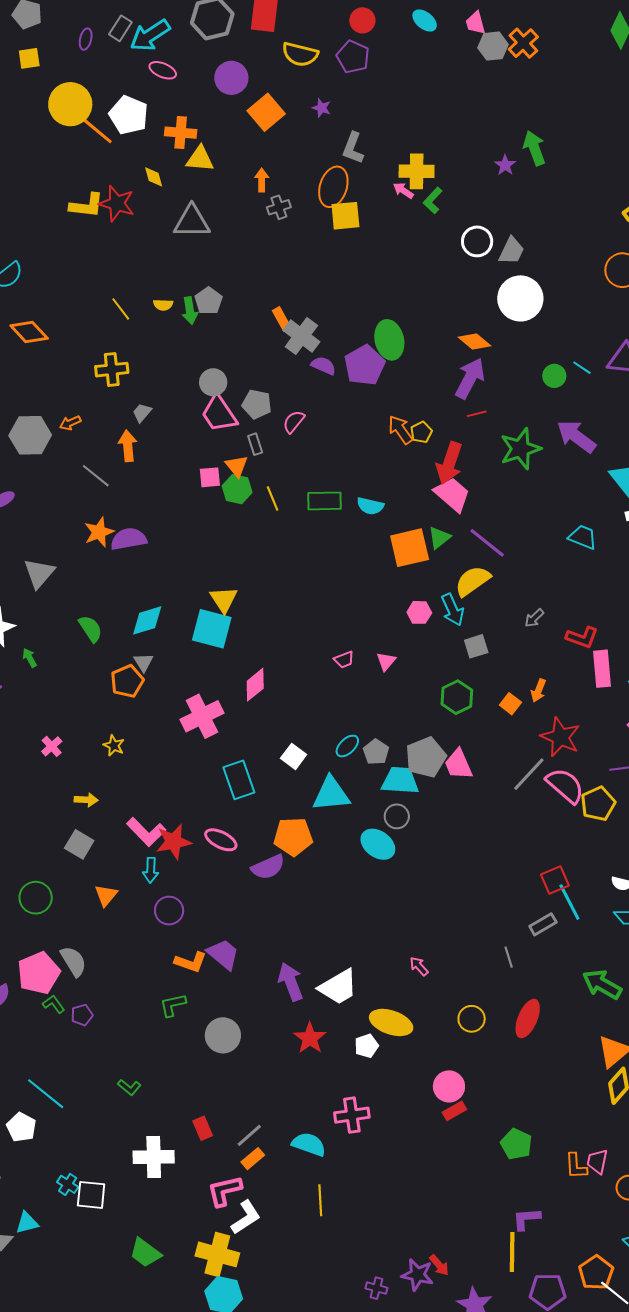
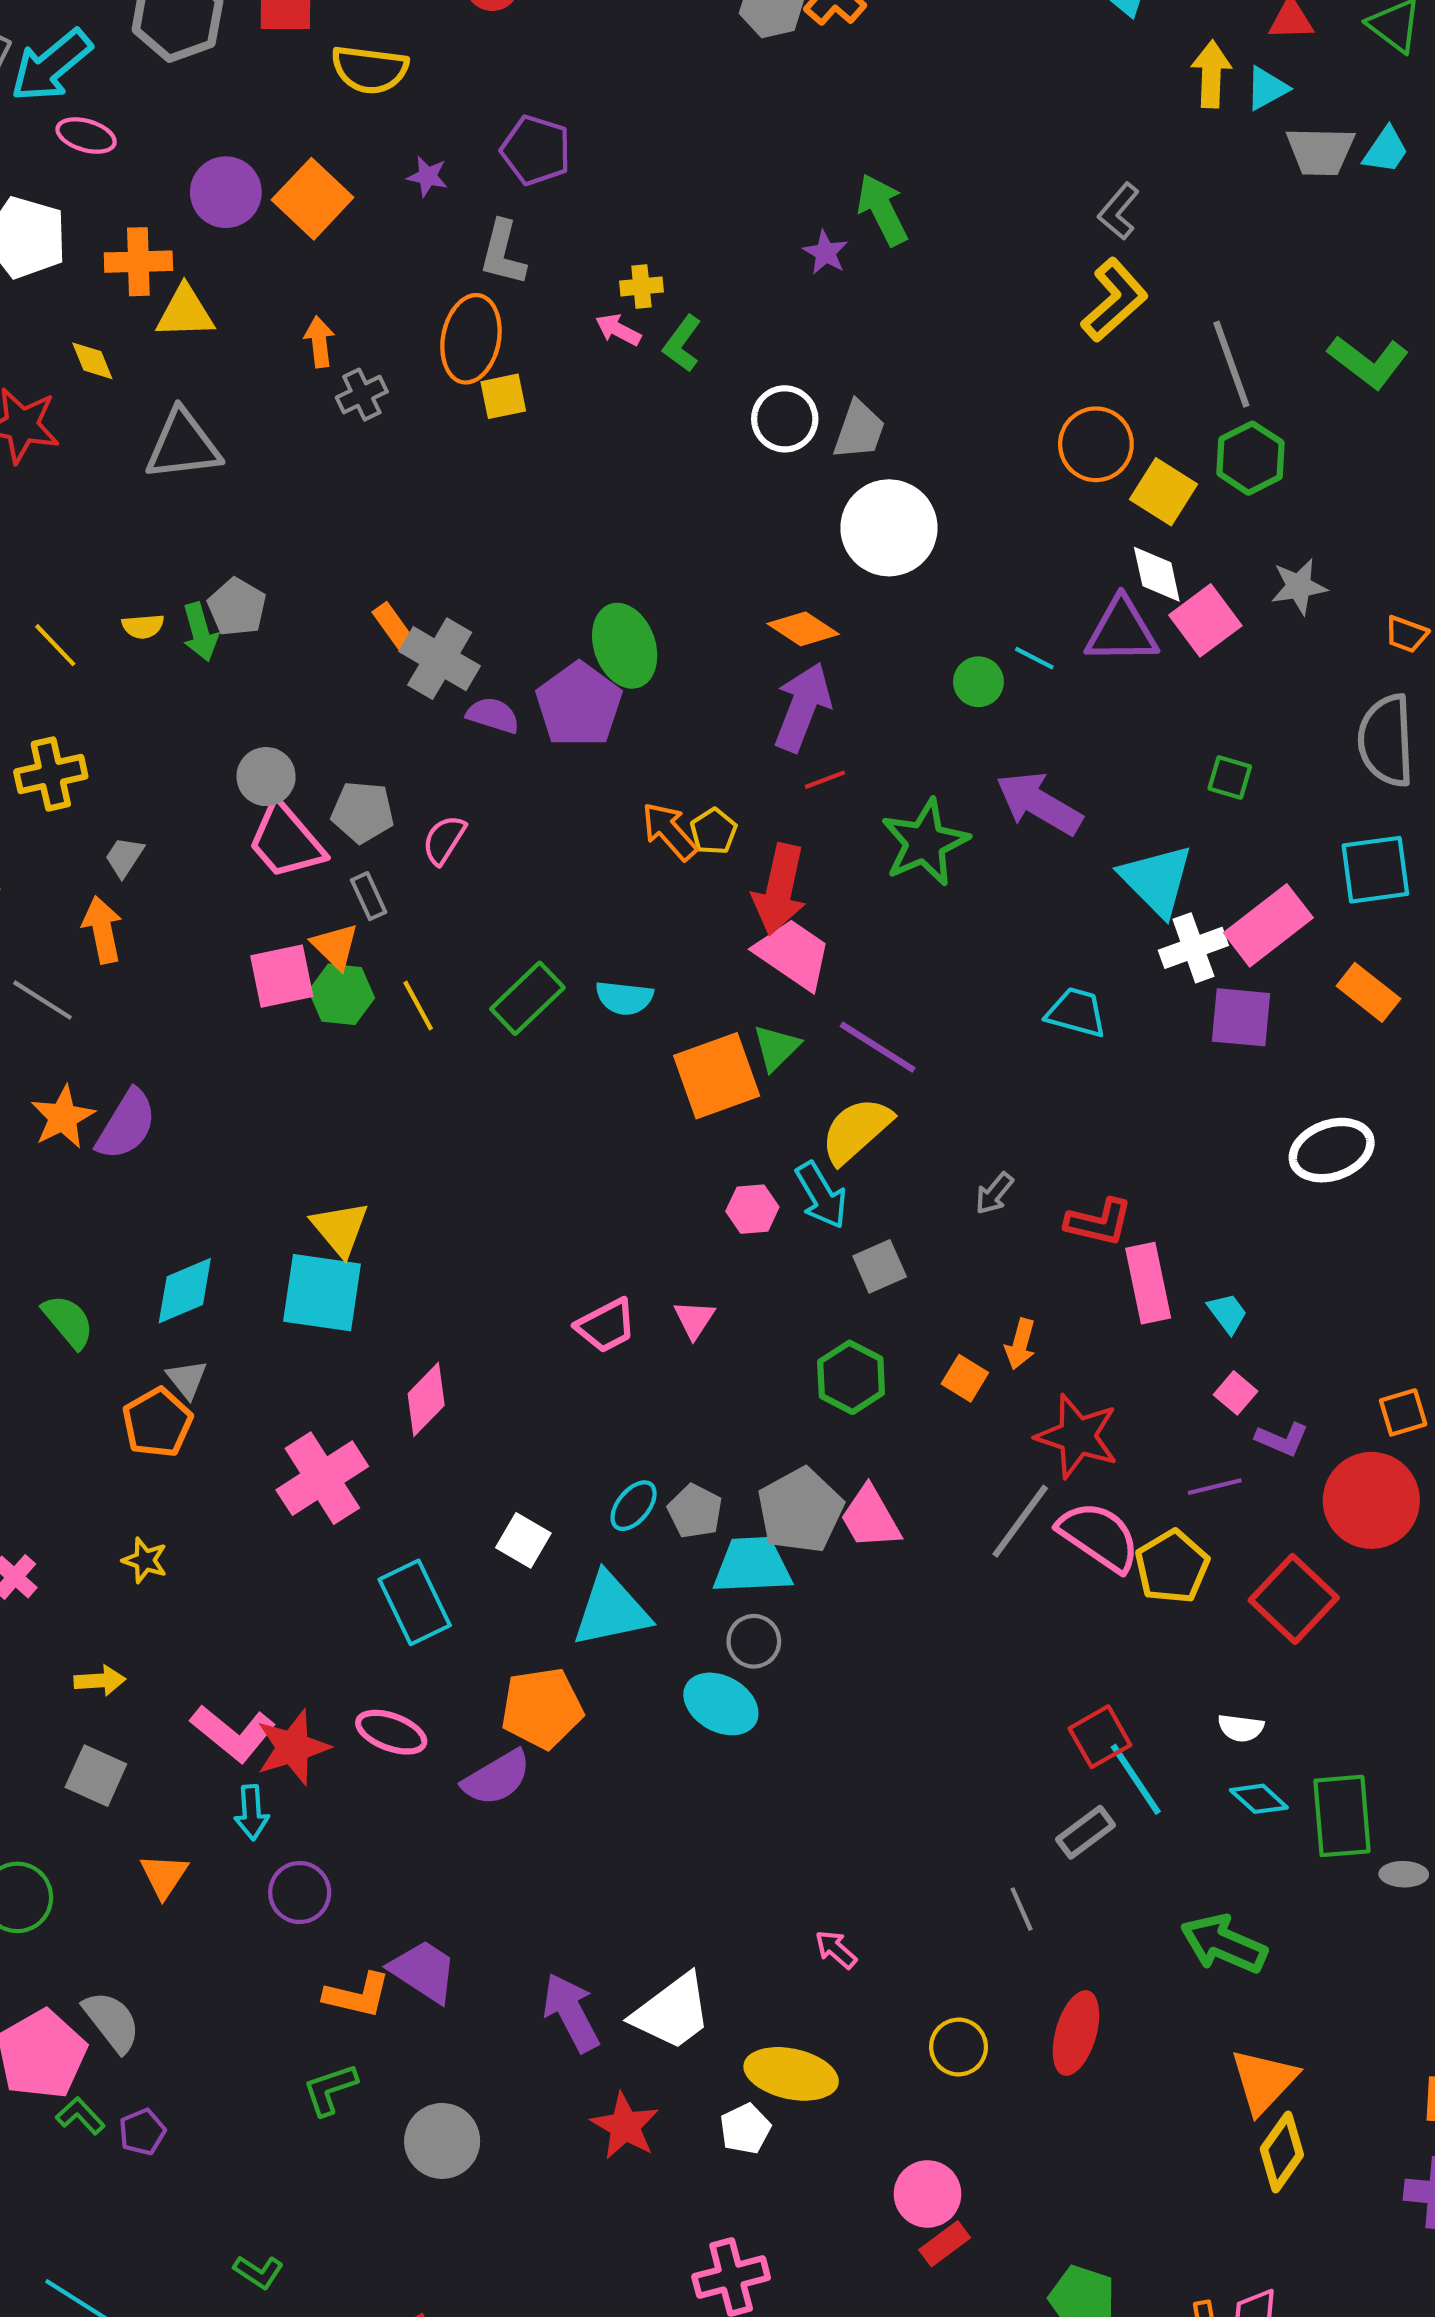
purple pentagon: (353, 57) -> (536, 150), moved
purple circle: (231, 78) -> (226, 192), moved
yellow cross: (417, 171) -> (641, 286), size x0.6
yellow square: (345, 216) -> (503, 396), size x0.7
pink square: (210, 477) -> (282, 976), size x1.4
green rectangle: (325, 501) -> (527, 998), turned -36
purple semicircle: (129, 539) -> (126, 1125), turned 138
pink trapezoid: (344, 660) -> (606, 1326), size x1.4

